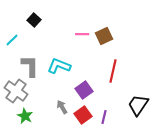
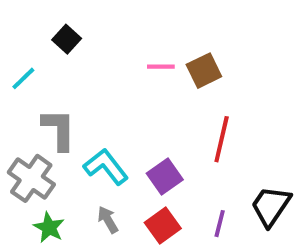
cyan L-shape: (59, 66) -> (106, 167), moved, turned 30
gray arrow: (62, 107) -> (108, 220), moved
purple line: (104, 117) -> (220, 224), moved

